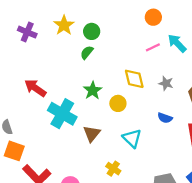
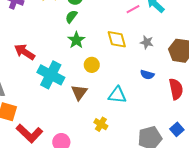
green star: (93, 90) -> (76, 40), moved
yellow circle: (118, 103) -> (92, 65), moved
cyan triangle: (132, 138) -> (117, 95), turned -36

